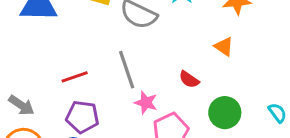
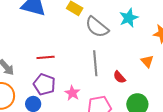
gray line: (127, 70) -> (95, 63), moved
pink star: (146, 103) -> (72, 93), moved

